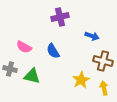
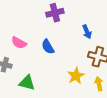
blue arrow: (92, 36) -> (87, 32), turned 48
green triangle: (32, 76) -> (27, 83), moved

